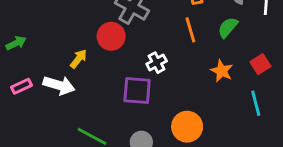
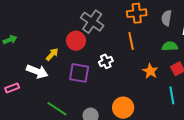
green semicircle: (228, 27) -> (170, 46), moved, turned 42
pink rectangle: (22, 86) -> (12, 88), moved
purple square: (137, 90) -> (79, 73), moved

